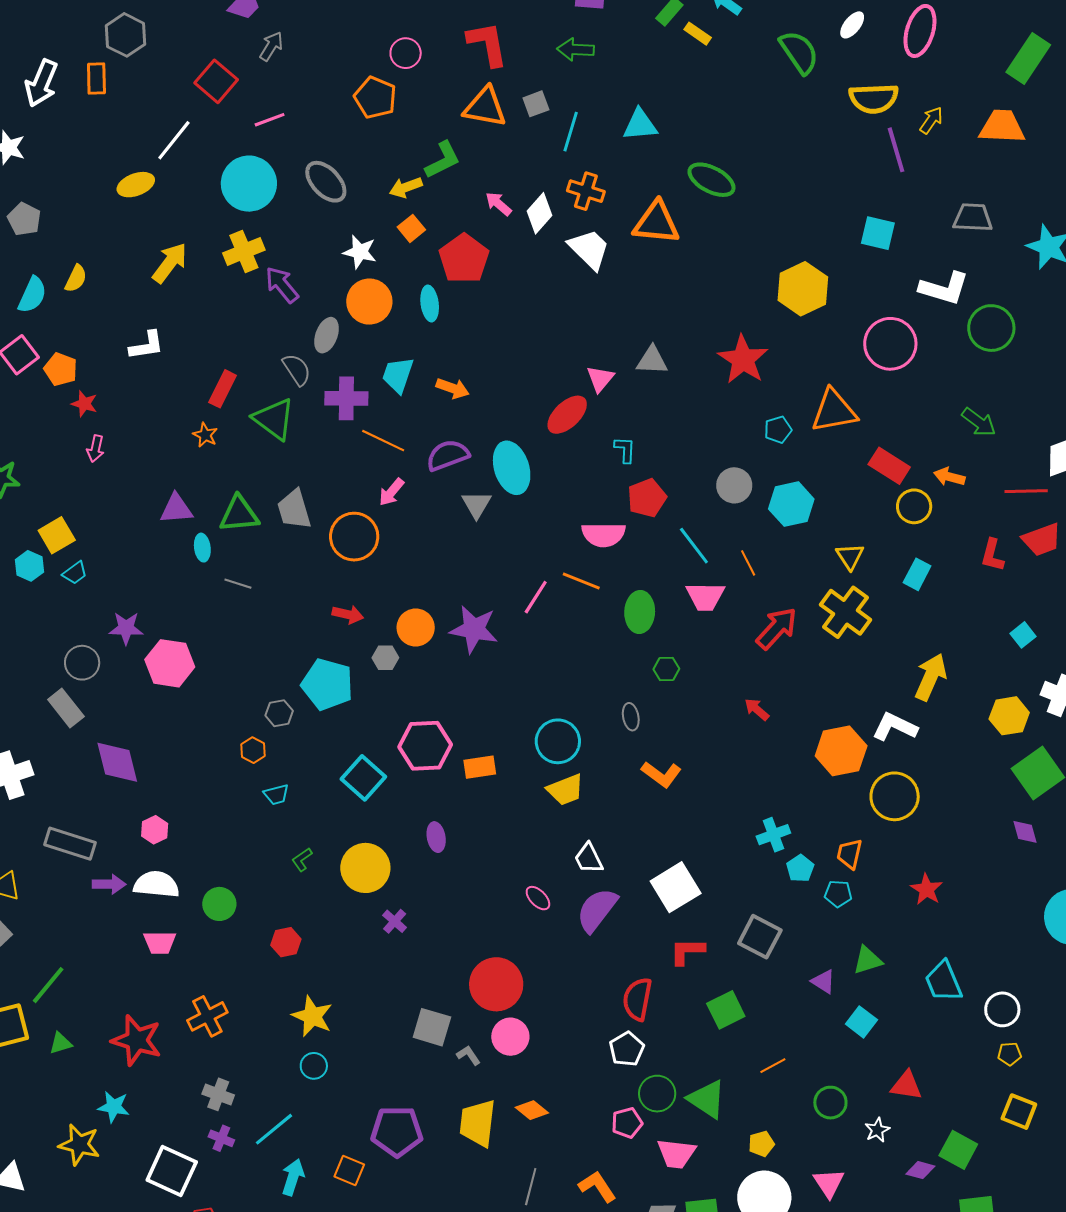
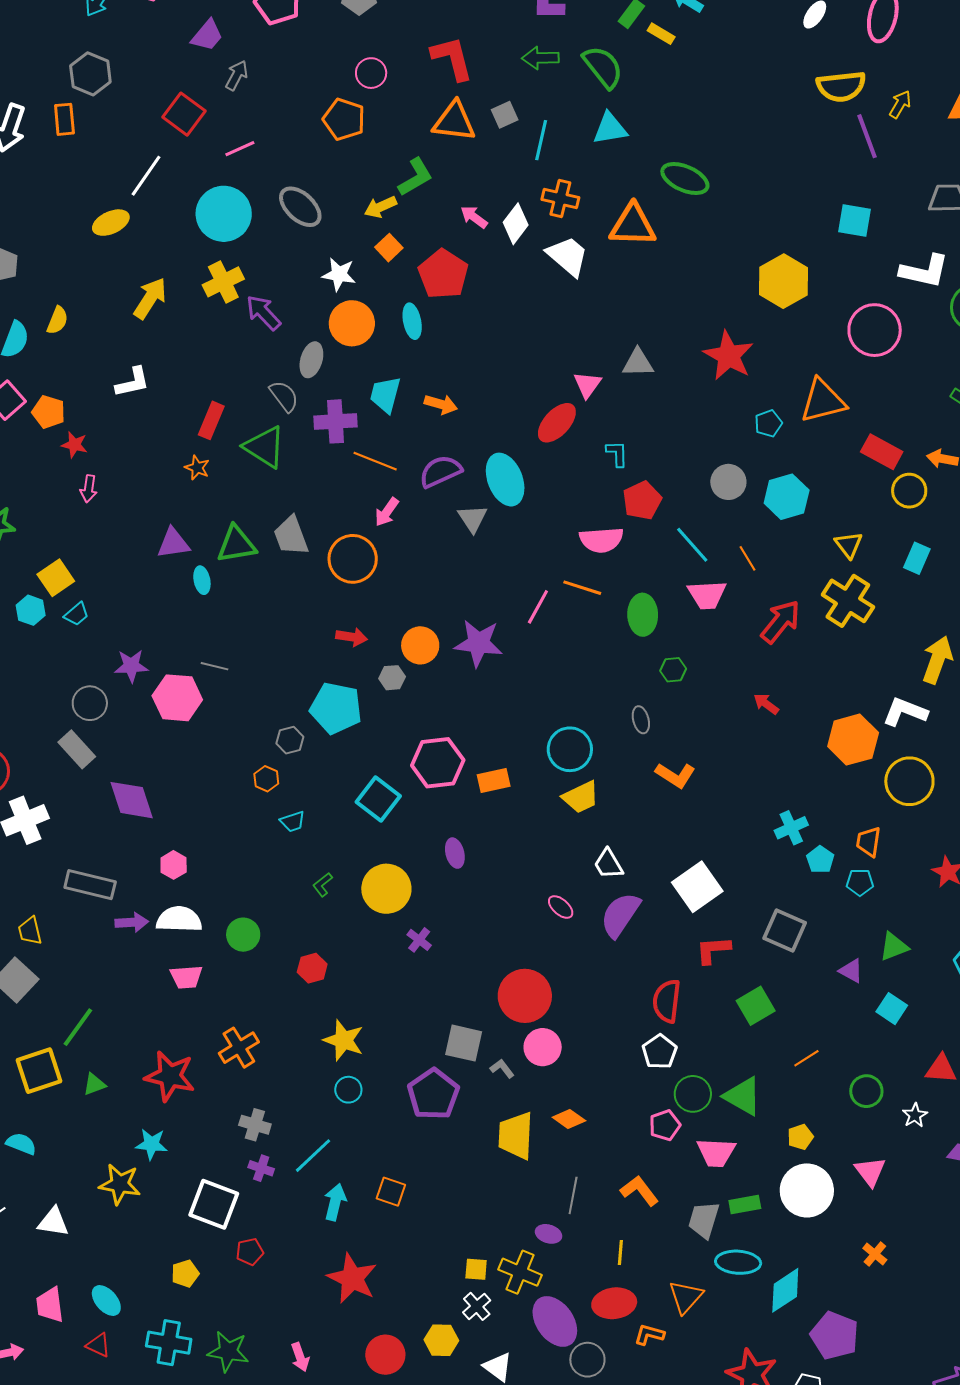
green semicircle: (799, 52) -> (603, 67), moved
gray line: (238, 584) -> (214, 666), moved
purple pentagon: (397, 1131) -> (433, 1094), moved, turned -30

